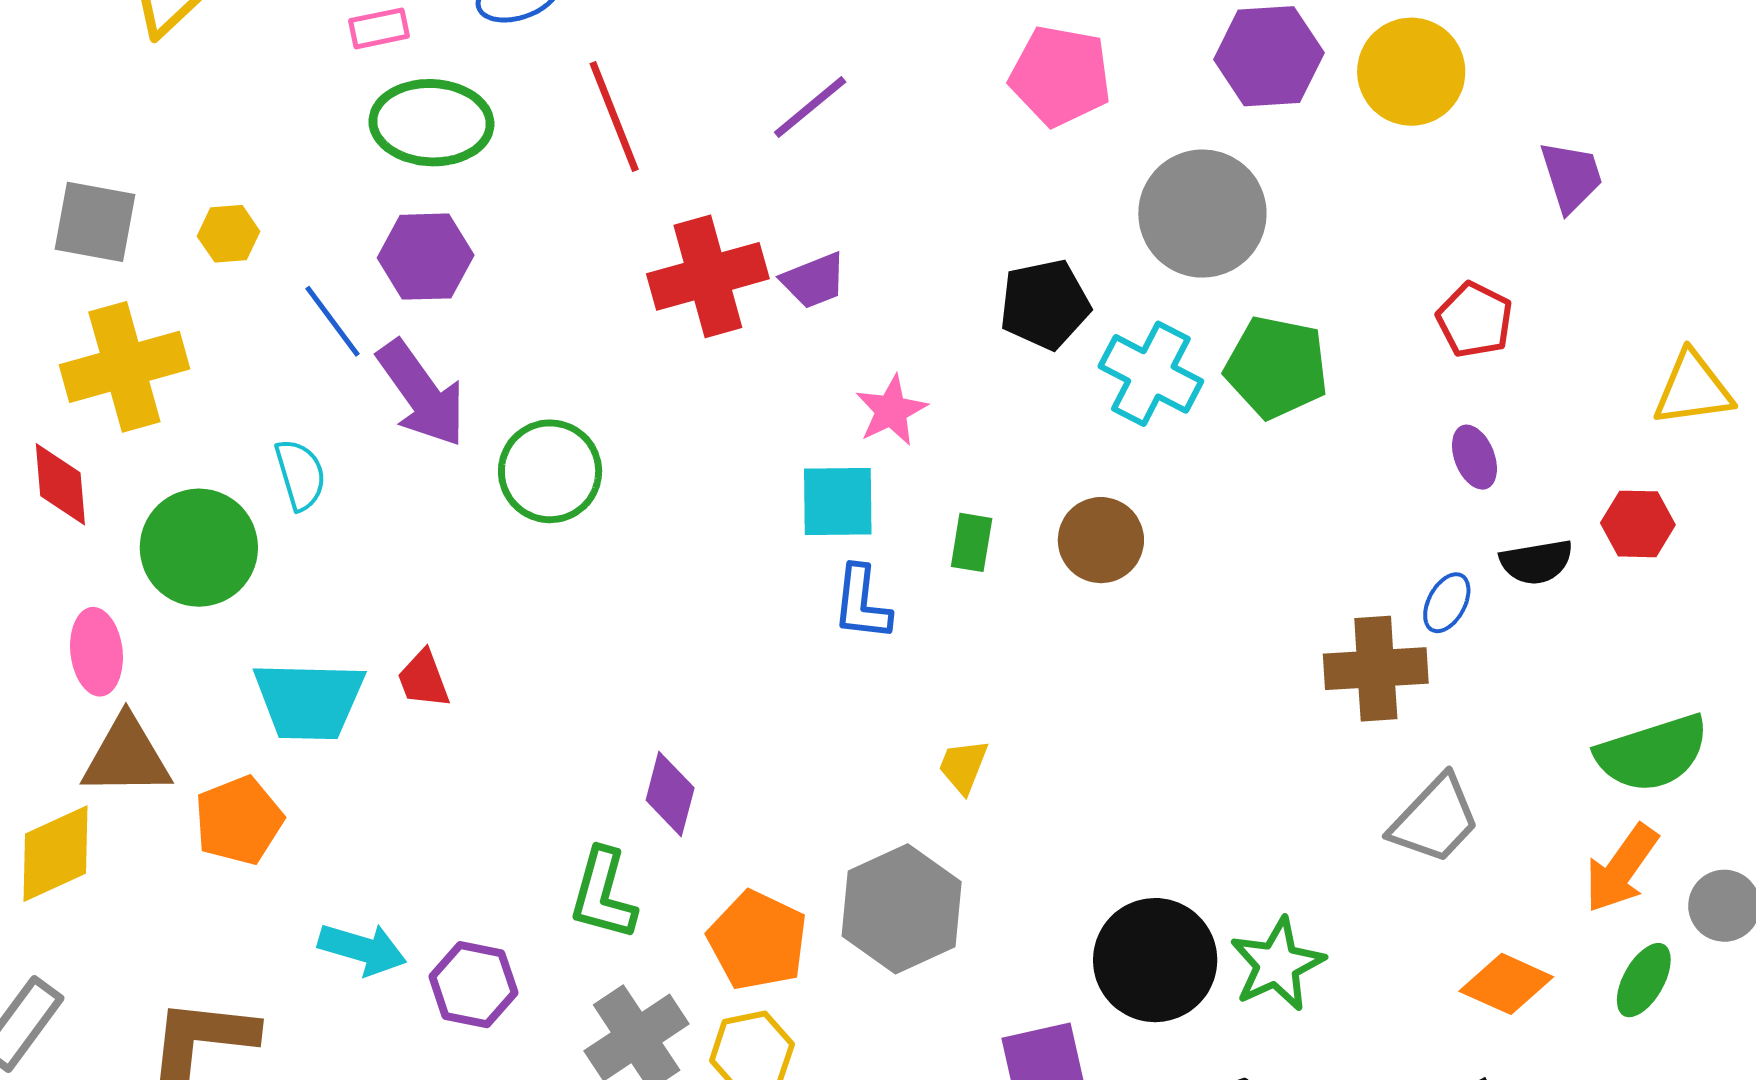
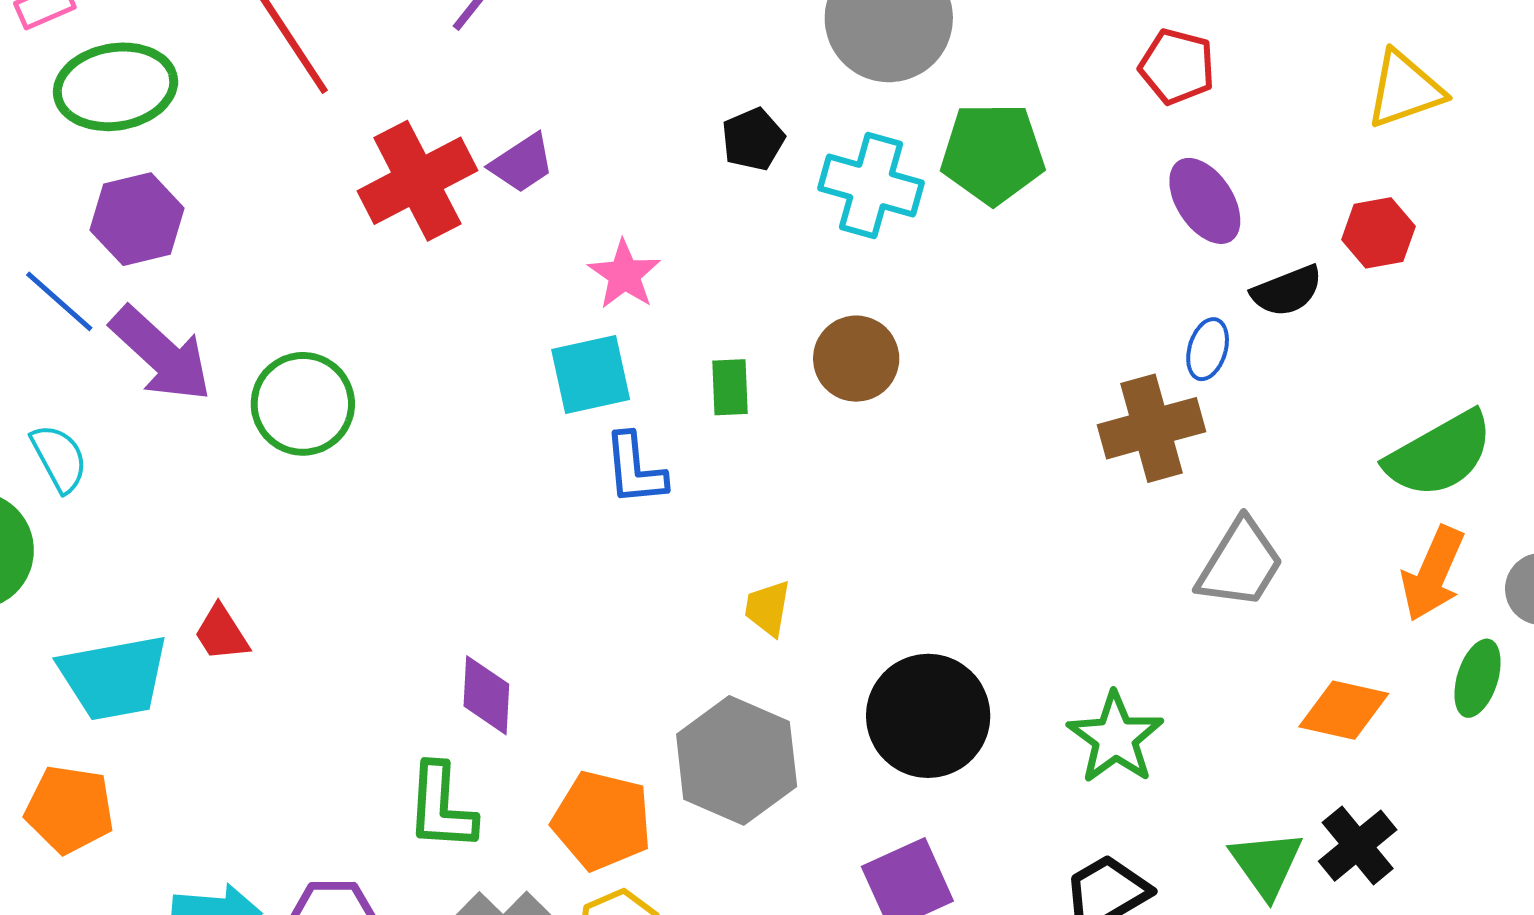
black pentagon: (1045, 304) -> (753, 139), size x0.7
purple ellipse: (1474, 457) -> (1205, 201), size x1.4
orange pentagon: (239, 820) -> (70, 809), turned -30
black circle: (1155, 960) -> (928, 716), moved

